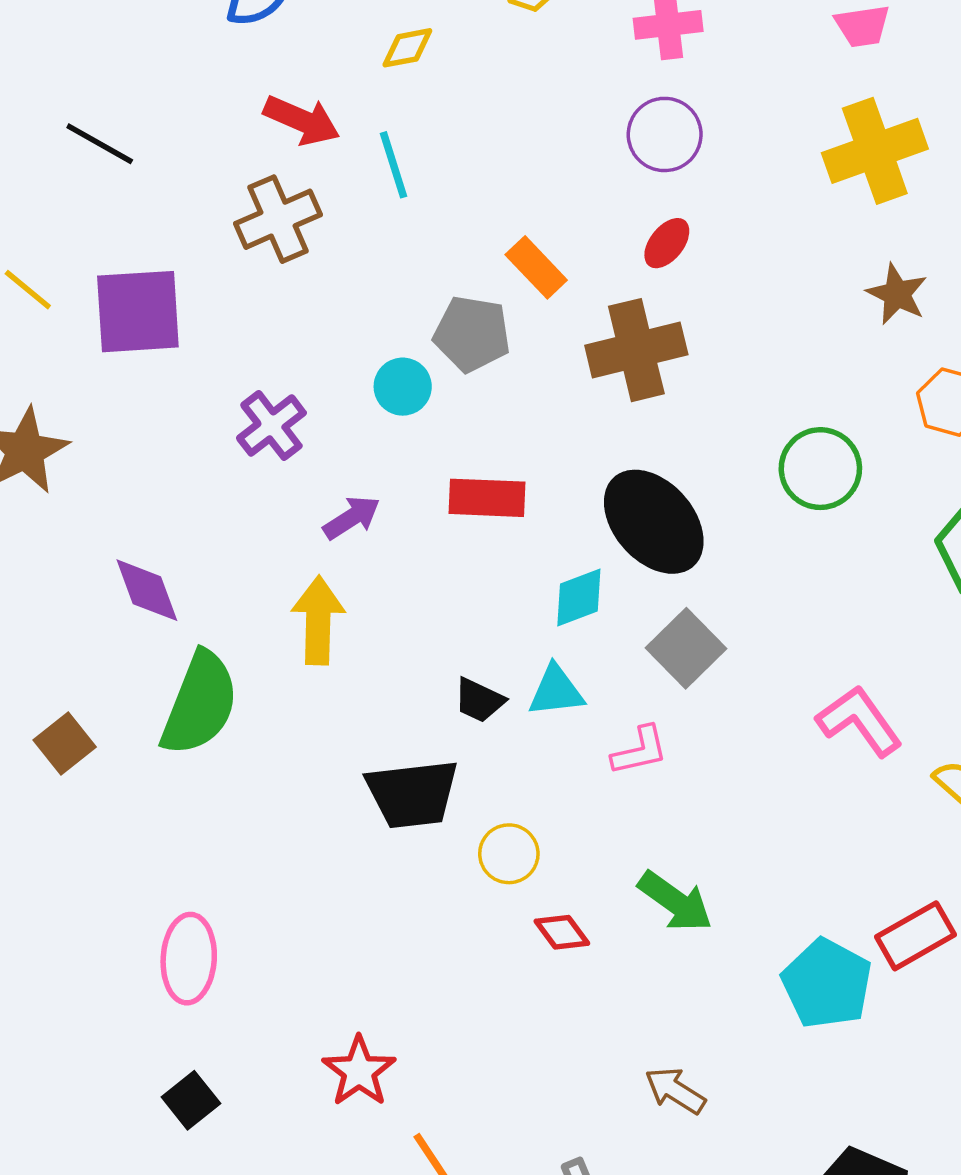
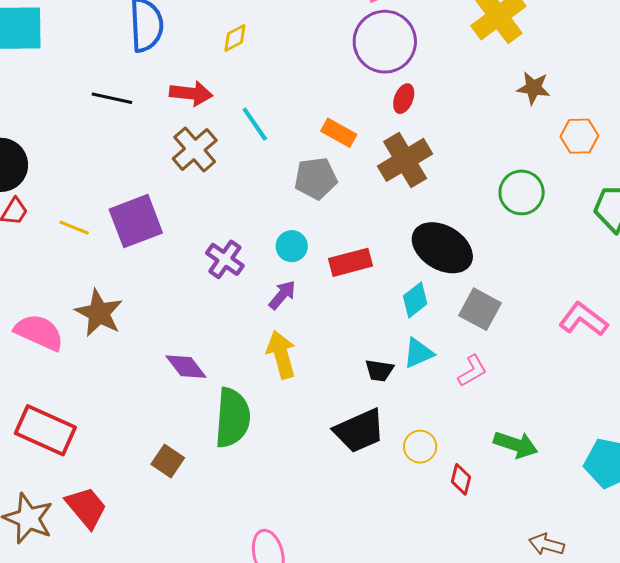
purple circle: (665, 134) -> (385, 42), size x1.5
black line: (100, 144) -> (112, 98), moved
cyan line: (394, 165) -> (255, 124), moved
cyan circle: (403, 387) -> (292, 246), moved
red diamond: (562, 932) -> (461, 479), turned 68

